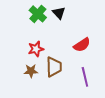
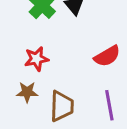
brown trapezoid: (54, 67) -> (62, 106), moved

